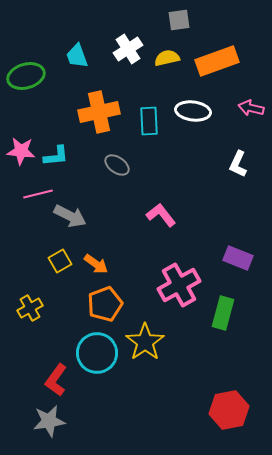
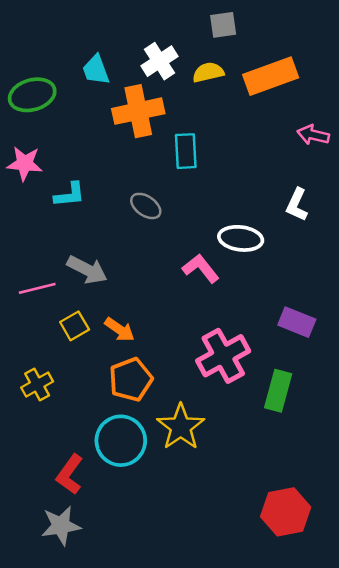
white ellipse: (193, 111) -> (241, 238), moved
orange cross: (99, 112) -> (138, 111), moved
pink star: (21, 151) -> (25, 164), moved
pink line: (38, 194) -> (37, 288), moved

